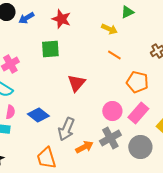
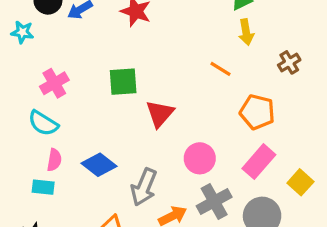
yellow arrow: (109, 29) -> (246, 32), moved, turned 56
green square: (50, 49) -> (123, 82), moved
pink circle: (112, 111) -> (200, 158), moved

